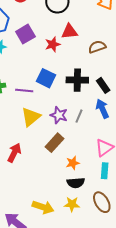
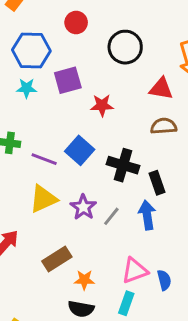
red triangle: (69, 32) -> (161, 89), moved
brown rectangle: (55, 143) -> (57, 259), moved

